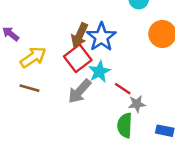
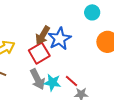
cyan star: (99, 72) -> (52, 83), moved, turned 30
gray arrow: (80, 91) -> (38, 79), turned -75

